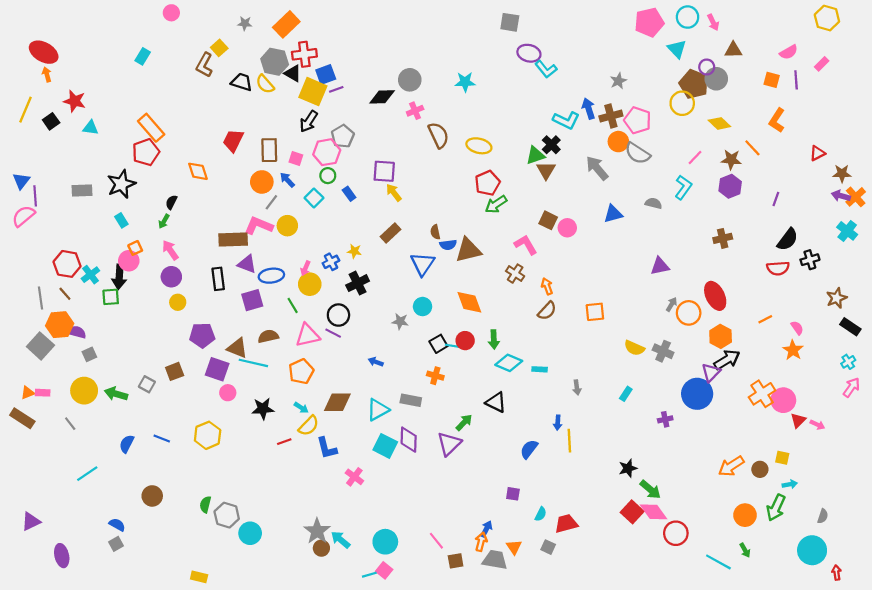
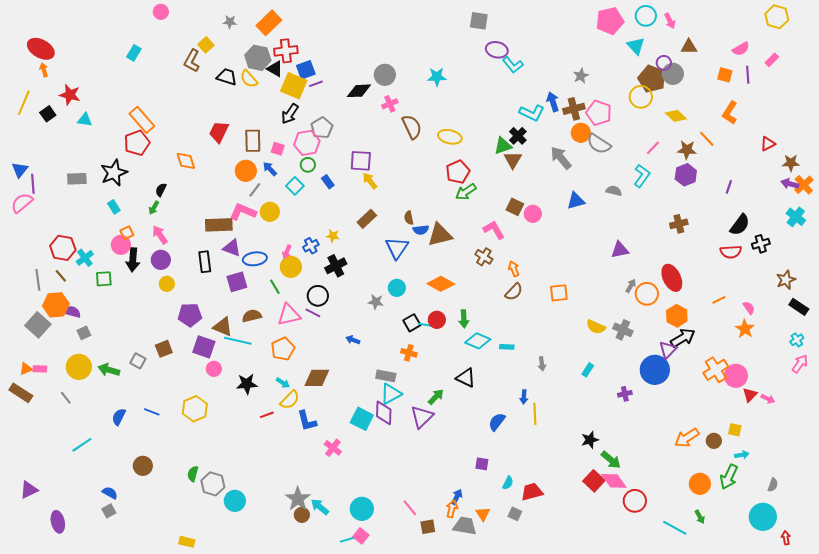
black arrow: (119, 277) -> (133, 260), moved
orange diamond: (469, 302) -> (441, 284), turned -40
cyan triangle: (378, 410) -> (391, 394), moved

